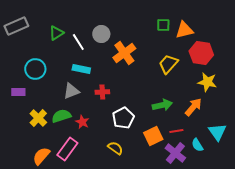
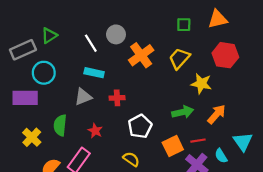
gray rectangle: (16, 26) -> (23, 50), moved
orange triangle: (184, 30) -> (218, 19), moved
green triangle: (56, 33) -> (49, 36), moved
yellow trapezoid: (168, 64) -> (179, 58), moved
yellow star: (207, 82) -> (201, 84), moved
purple rectangle: (18, 92) -> (25, 98), size x1.6
green semicircle: (61, 116) -> (60, 125), moved, turned -66
yellow cross: (38, 118) -> (32, 137), moved

